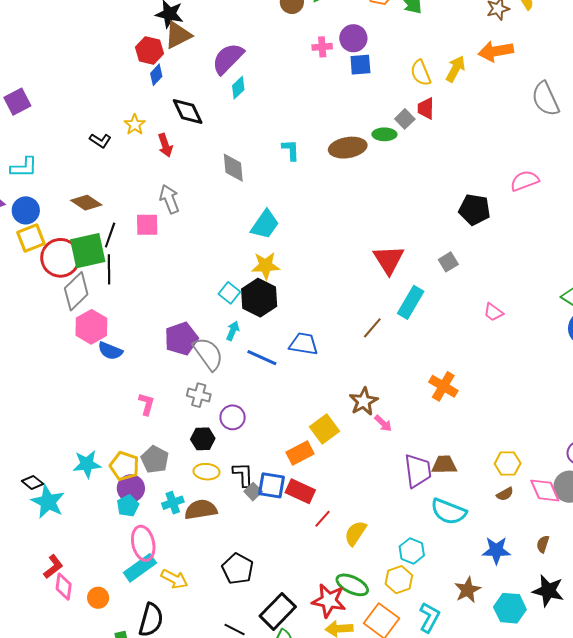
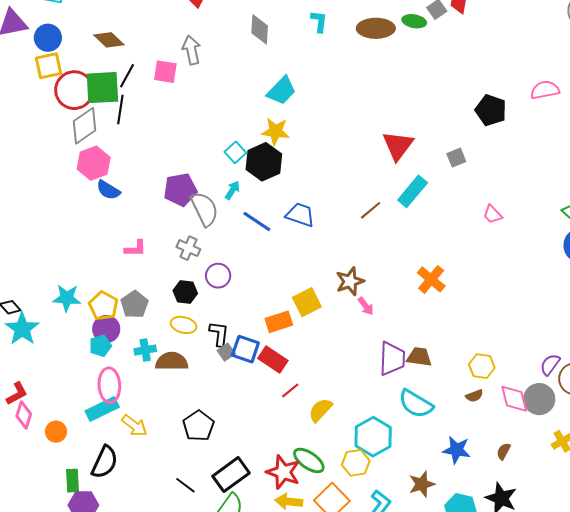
pink L-shape: (146, 404) -> (135, 248), turned 65
cyan hexagon: (412, 551) -> (373, 437), size x1.5

